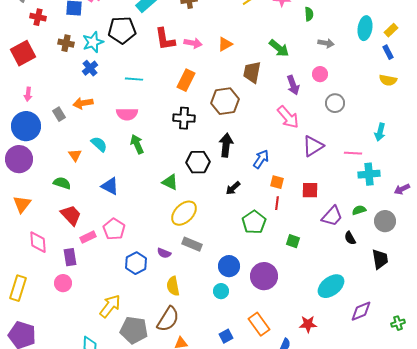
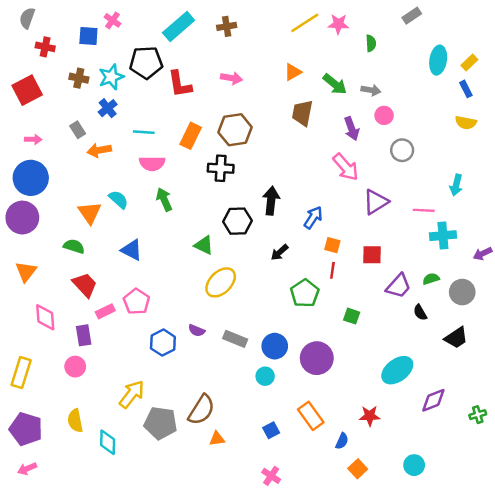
red L-shape: (165, 39) -> (180, 84), moved
gray arrow: (326, 43) -> (371, 90), moved
orange triangle: (225, 44) -> (293, 72), moved
cyan line: (134, 79) -> (144, 132), moved
orange rectangle: (186, 80) -> (191, 136), moved
pink arrow: (28, 94) -> (33, 139), turned -96
brown hexagon: (225, 101) -> (235, 130), moved
gray rectangle: (59, 114) -> (78, 130), moved
orange triangle: (75, 155) -> (90, 213), size x1.5
gray rectangle: (192, 244) -> (235, 339), moved
black trapezoid: (380, 259) -> (456, 338), turned 65
yellow semicircle: (173, 286) -> (75, 421), moved

